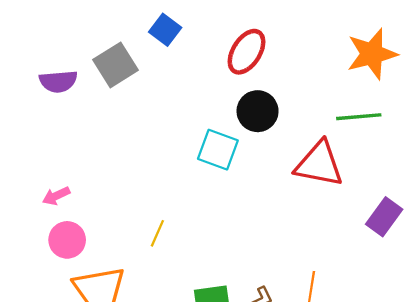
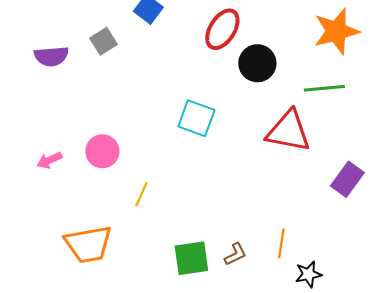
gray square: (116, 65) -> (103, 41), size x0.7
black circle: (258, 111) -> (257, 63), moved
pink circle: (67, 240) -> (102, 151), moved

